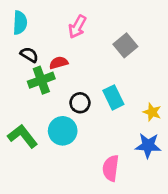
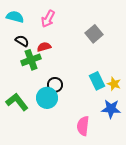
cyan semicircle: (20, 23) -> (15, 17), turned -78
pink arrow: (77, 27) -> (48, 19), moved
cyan rectangle: (113, 97) -> (97, 81), moved
black circle: (80, 103) -> (55, 85), moved

